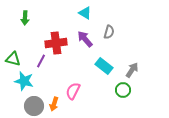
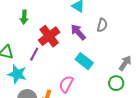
green arrow: (25, 18) -> (24, 17), moved
red cross: (56, 43) -> (49, 36), turned -30
cyan rectangle: (104, 66) -> (84, 61), moved

